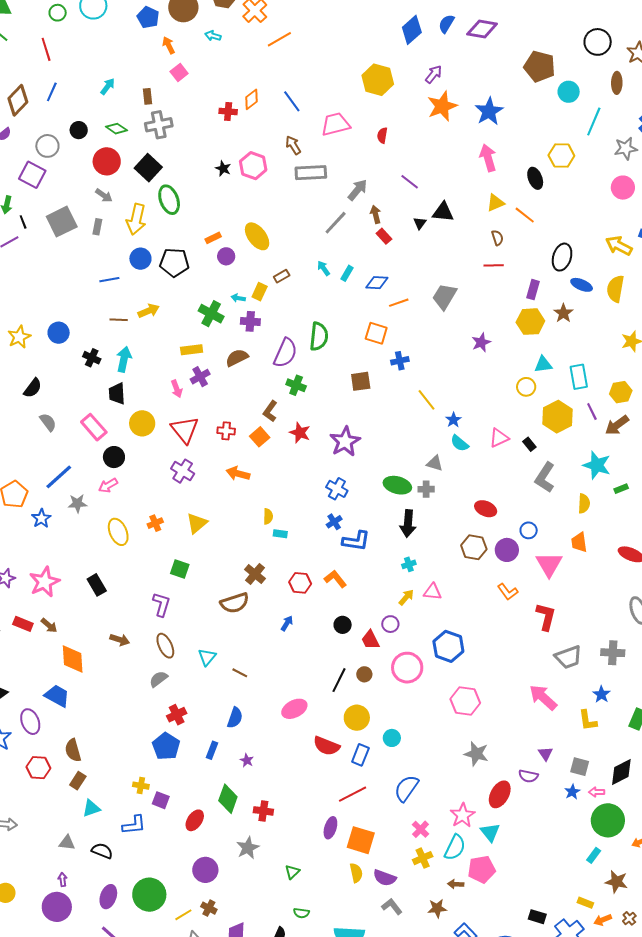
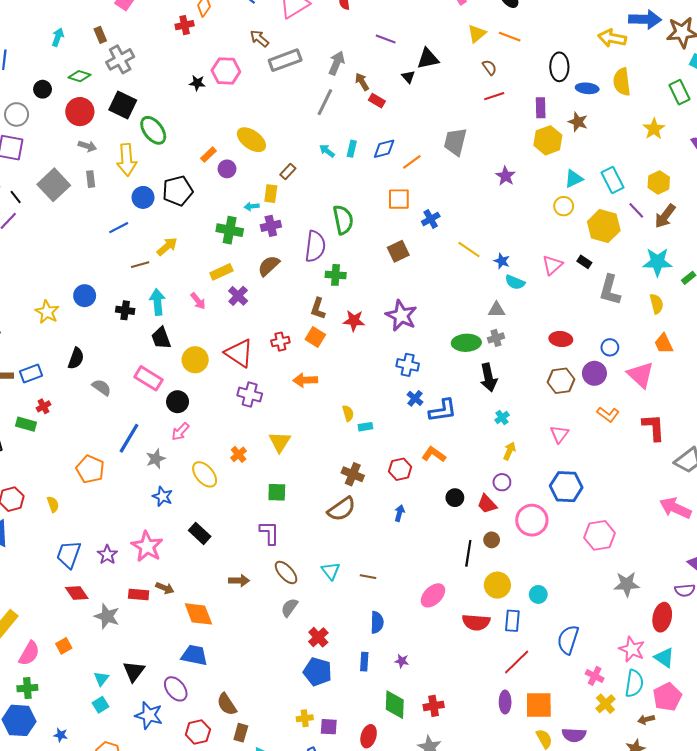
pink arrow: (177, 389) -> (198, 301), moved
blue star: (41, 518) -> (163, 496), moved
pink triangle: (433, 592) -> (559, 434), moved, turned -42

